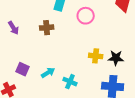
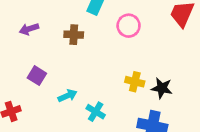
purple arrow: (13, 28) -> (29, 29), turned 96
purple square: (23, 69) -> (37, 76), moved

